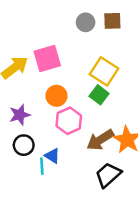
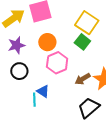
purple star: (20, 115) -> (16, 45), moved
brown arrow: (100, 140) -> (83, 79), size x0.7
black circle: (24, 145) -> (19, 71), moved

